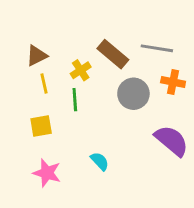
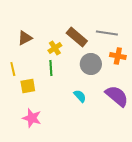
yellow line: (44, 83) -> (13, 69), moved
cyan semicircle: (100, 161) -> (80, 96), moved

